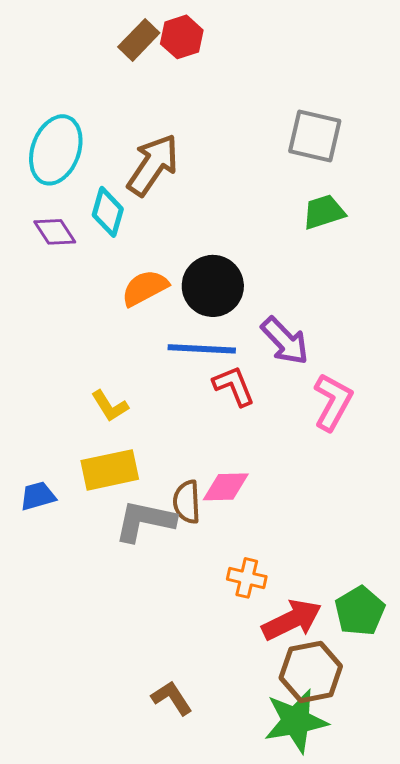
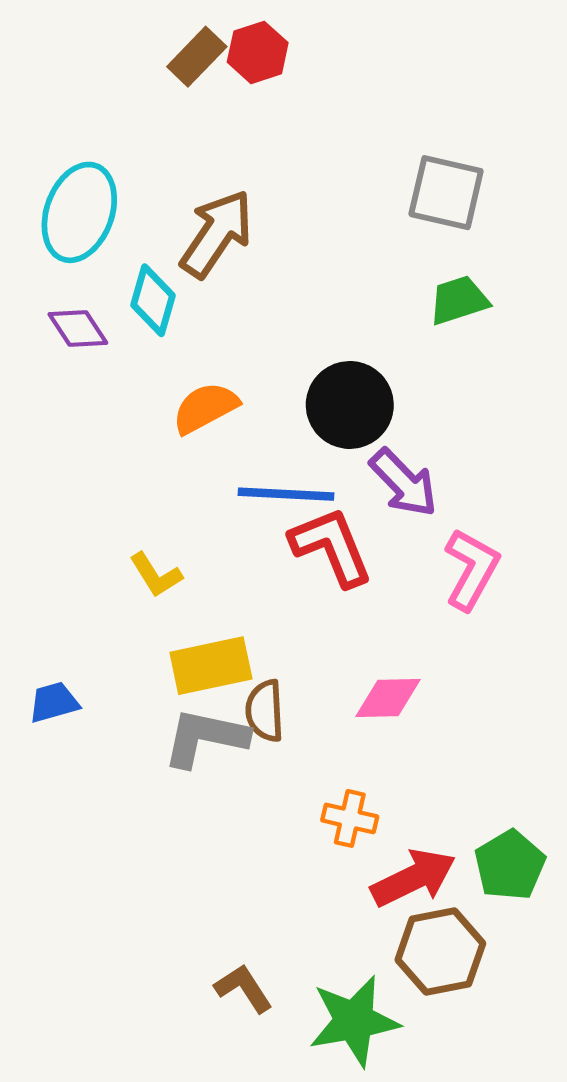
black circle: (213, 286) -> (350, 405), moved
red L-shape: (234, 386) -> (331, 547), size x1.4
yellow rectangle: (110, 470) -> (211, 666), moved
pink diamond: (226, 487) -> (388, 698), moved
green star: (296, 721) -> (354, 1021), moved

